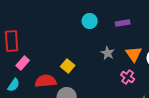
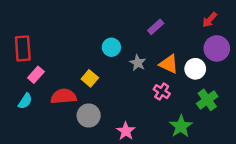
cyan circle: (90, 21) -> (111, 47), moved
purple rectangle: (123, 23) -> (156, 27), turned -32
orange triangle: (134, 54) -> (169, 64), turned -30

